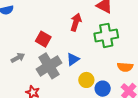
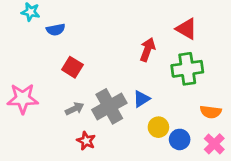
red square: (43, 39) -> (72, 67), moved
gray arrow: (18, 58) -> (75, 109), moved

